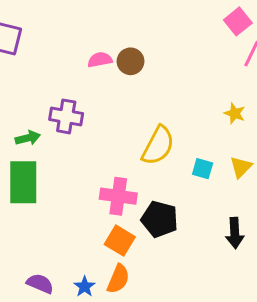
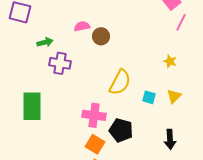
brown circle: (131, 61) -> (101, 36), moved
green arrow: (28, 138) -> (45, 42), moved

